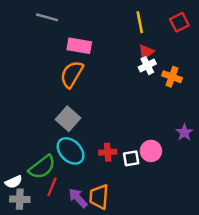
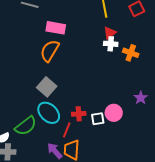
white cross: (147, 66) -> (111, 44), turned 32
red line: (52, 187) -> (67, 130), moved

